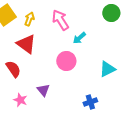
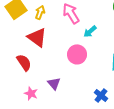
blue cross: (90, 102) -> (101, 95), turned -32

